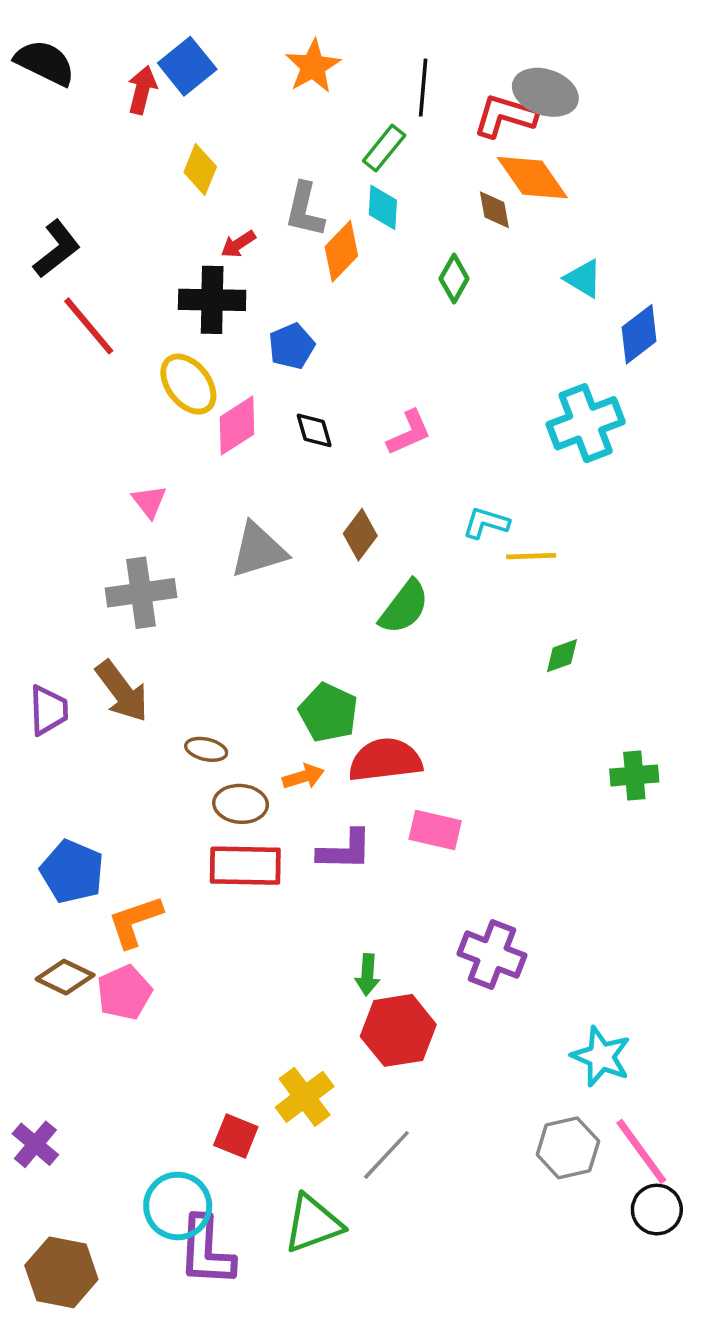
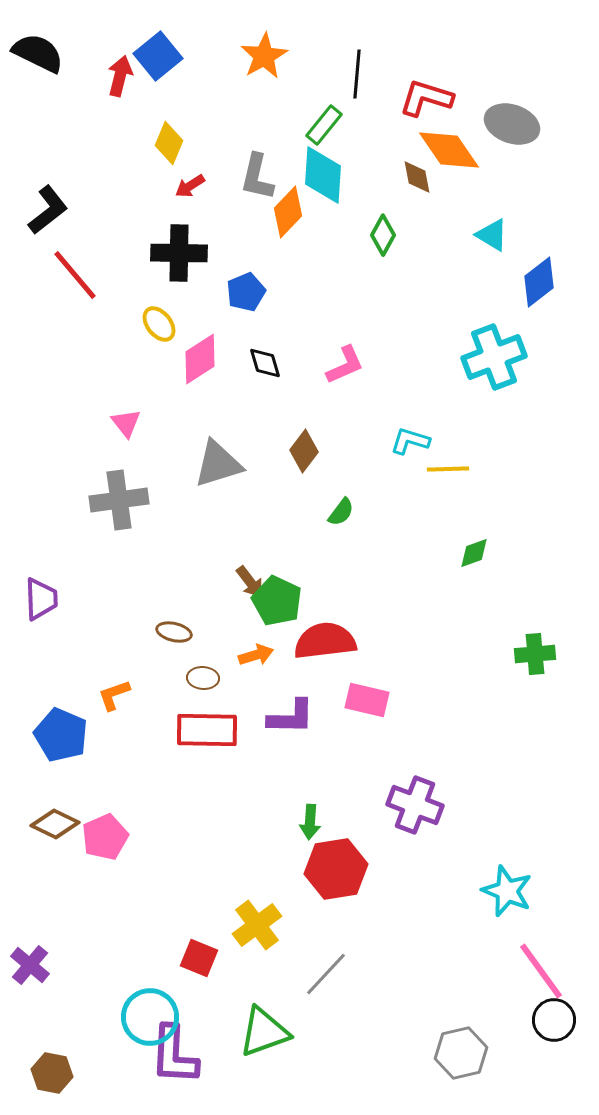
gray ellipse: (545, 92) -> (512, 124), moved
cyan diamond: (383, 207) -> (323, 175), size x1.5
red arrow: (238, 244) -> (190, 186), moved
yellow ellipse: (188, 384) -> (159, 324), size x0.7
green semicircle: (404, 607) -> (341, 512), size x0.6
brown arrow: (122, 691) -> (250, 582), moved, size x0.6
brown ellipse: (241, 804) -> (203, 678), size x0.7
orange L-shape: (135, 921) -> (114, 695), moved, size x0.7
gray hexagon: (568, 1148) -> (461, 1053), moved
brown hexagon: (61, 1272) -> (52, 1073), size x0.7

